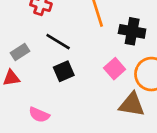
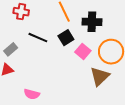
black square: (64, 71) -> (66, 38), moved
brown triangle: (132, 105) -> (100, 76), turned -45

